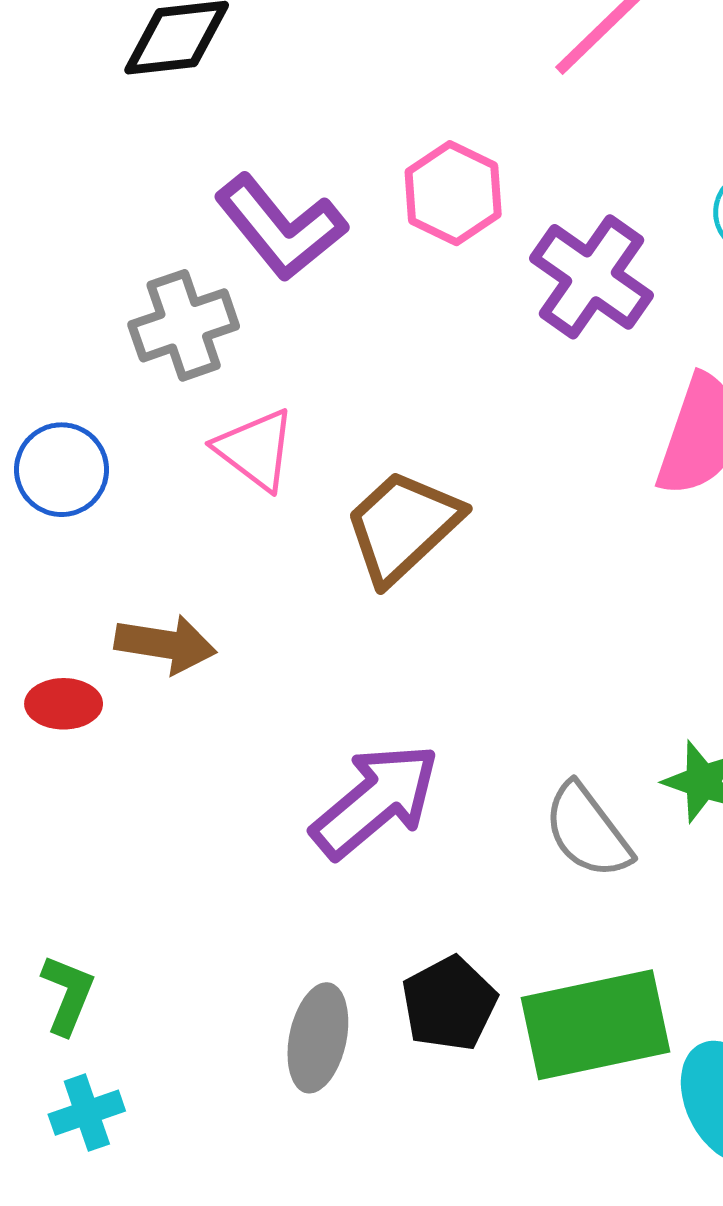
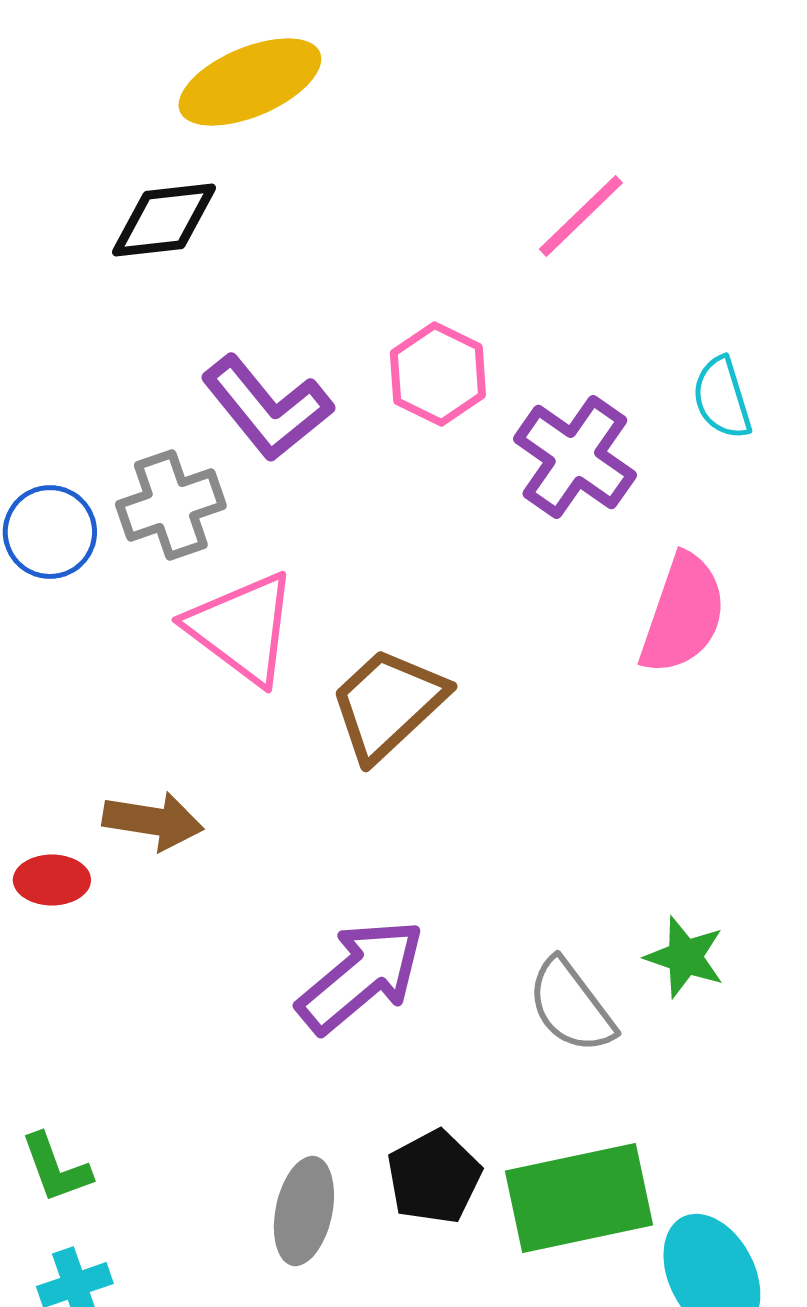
pink triangle: (255, 449) -> (242, 628), size x1.4
blue circle: (62, 470) -> (50, 532), moved
green L-shape: (68, 994) -> (56, 1168), turned 138

